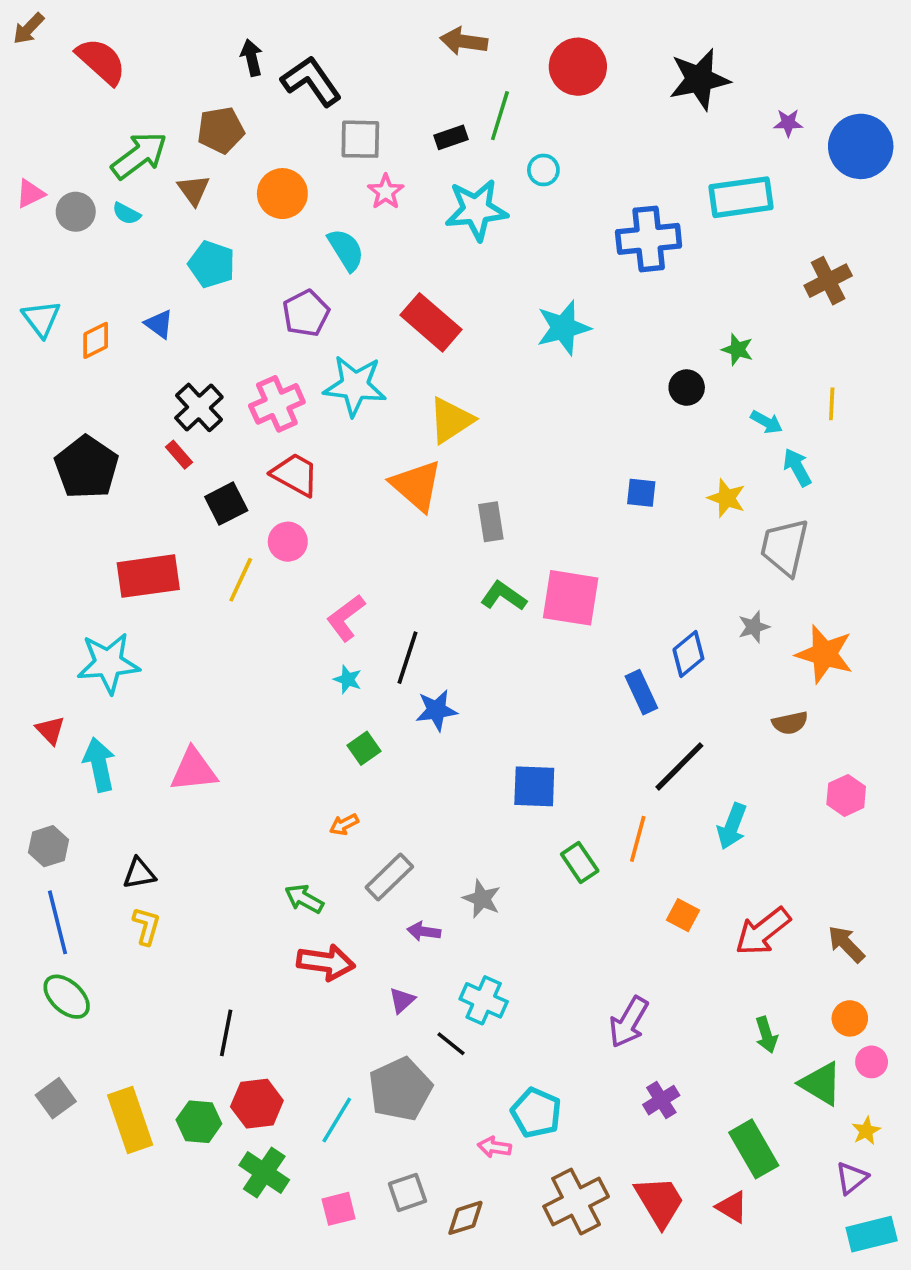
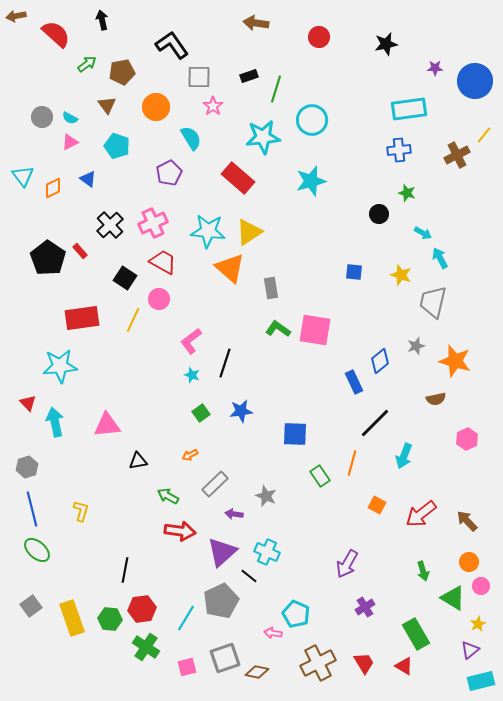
brown arrow: (29, 29) -> (16, 16), turned 36
black arrow: (252, 58) -> (102, 20), moved
red circle: (578, 67) -> (319, 37), size x0.7
black star: (699, 79) -> (386, 44), size x0.7
green line: (500, 116) -> (276, 89), moved
green arrow: (139, 155) -> (87, 64), moved, size x0.6
cyan circle: (543, 170) -> (312, 120), moved, size x1.8
pink triangle: (30, 194) -> (70, 142), moved
cyan star: (476, 210) -> (263, 137), moved
blue cross: (649, 239) -> (399, 150), moved, size x0.7
cyan star: (355, 386) -> (208, 231), moved
yellow line: (832, 404) -> (484, 135), moved, turned 36
red rectangle: (179, 455) -> (80, 251), moved
black square: (226, 504) -> (125, 278), turned -30
blue star: (436, 710) -> (241, 411), moved
black triangle: (139, 873) -> (138, 461), moved
purple triangle: (402, 1000) -> (222, 552), size x2.0
gray square: (407, 1192) -> (225, 658), size x1.4
red trapezoid: (659, 1202) -> (364, 663), size x0.7
brown diamond: (465, 1218) -> (257, 672), turned 30

